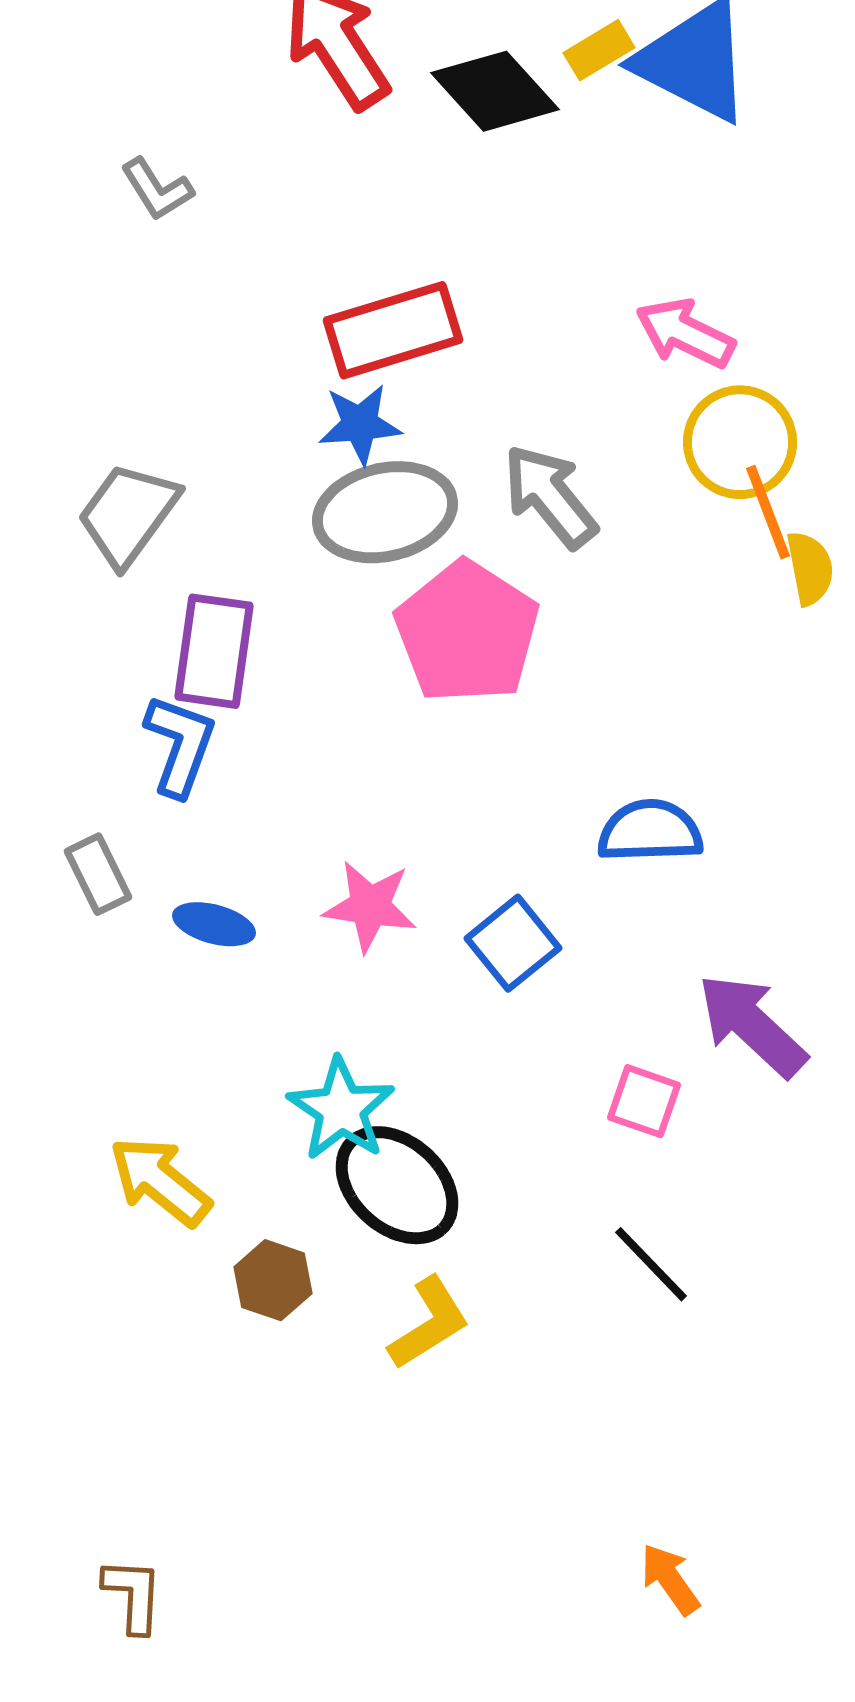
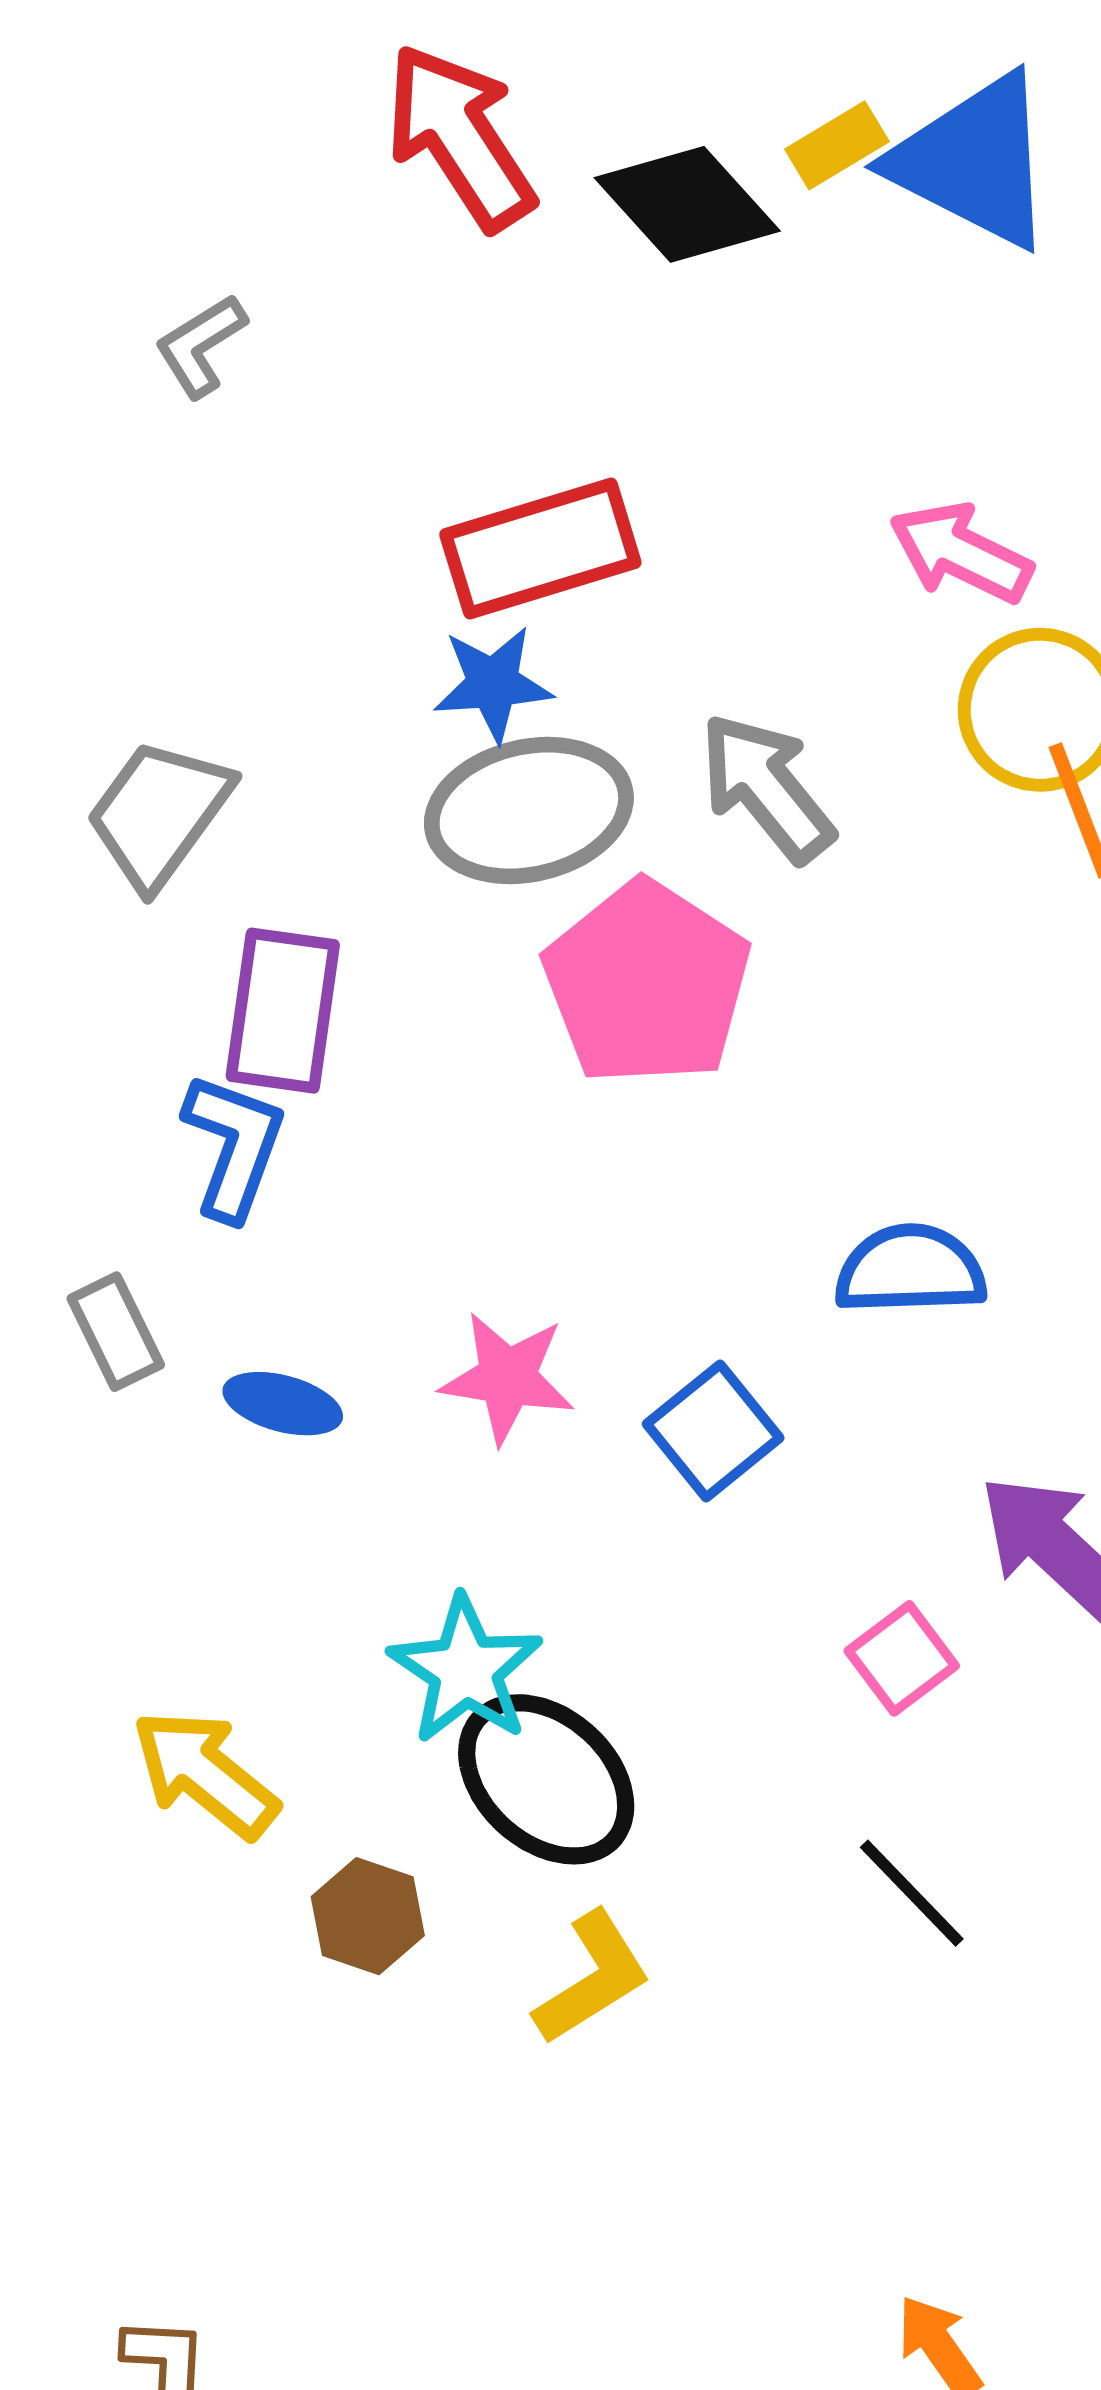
gray L-shape: (157, 189) -> (201, 346), turned 90
pink square: (644, 1101) -> (902, 1658), turned 34

